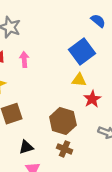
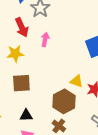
yellow triangle: (79, 80) -> (77, 81), moved

